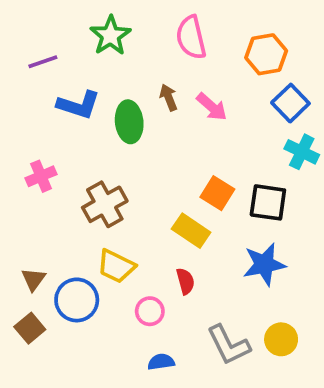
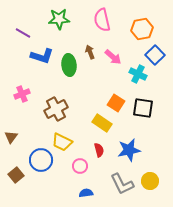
green star: (110, 36) -> (59, 19), turned 30
purple line: (43, 62) -> (23, 33), turned 49
cyan cross: (302, 152) -> (138, 74), moved
blue star: (264, 264) -> (129, 150), moved
brown triangle: (34, 279) -> (11, 137), moved

